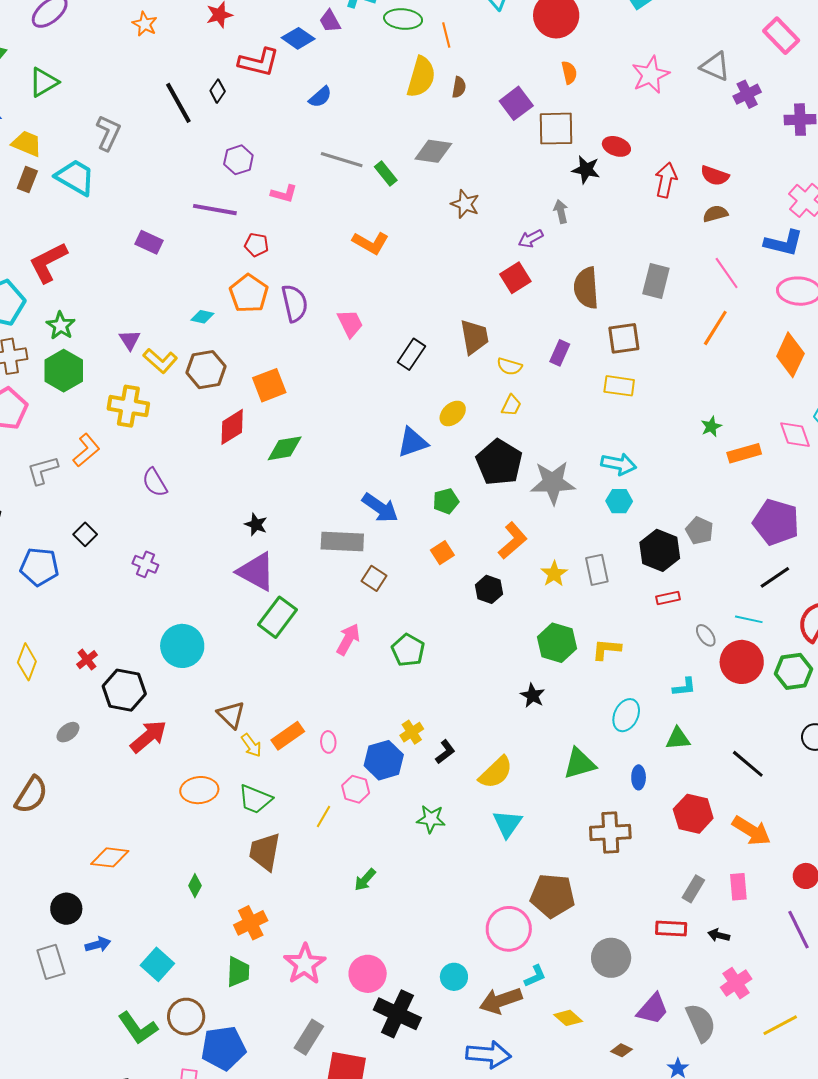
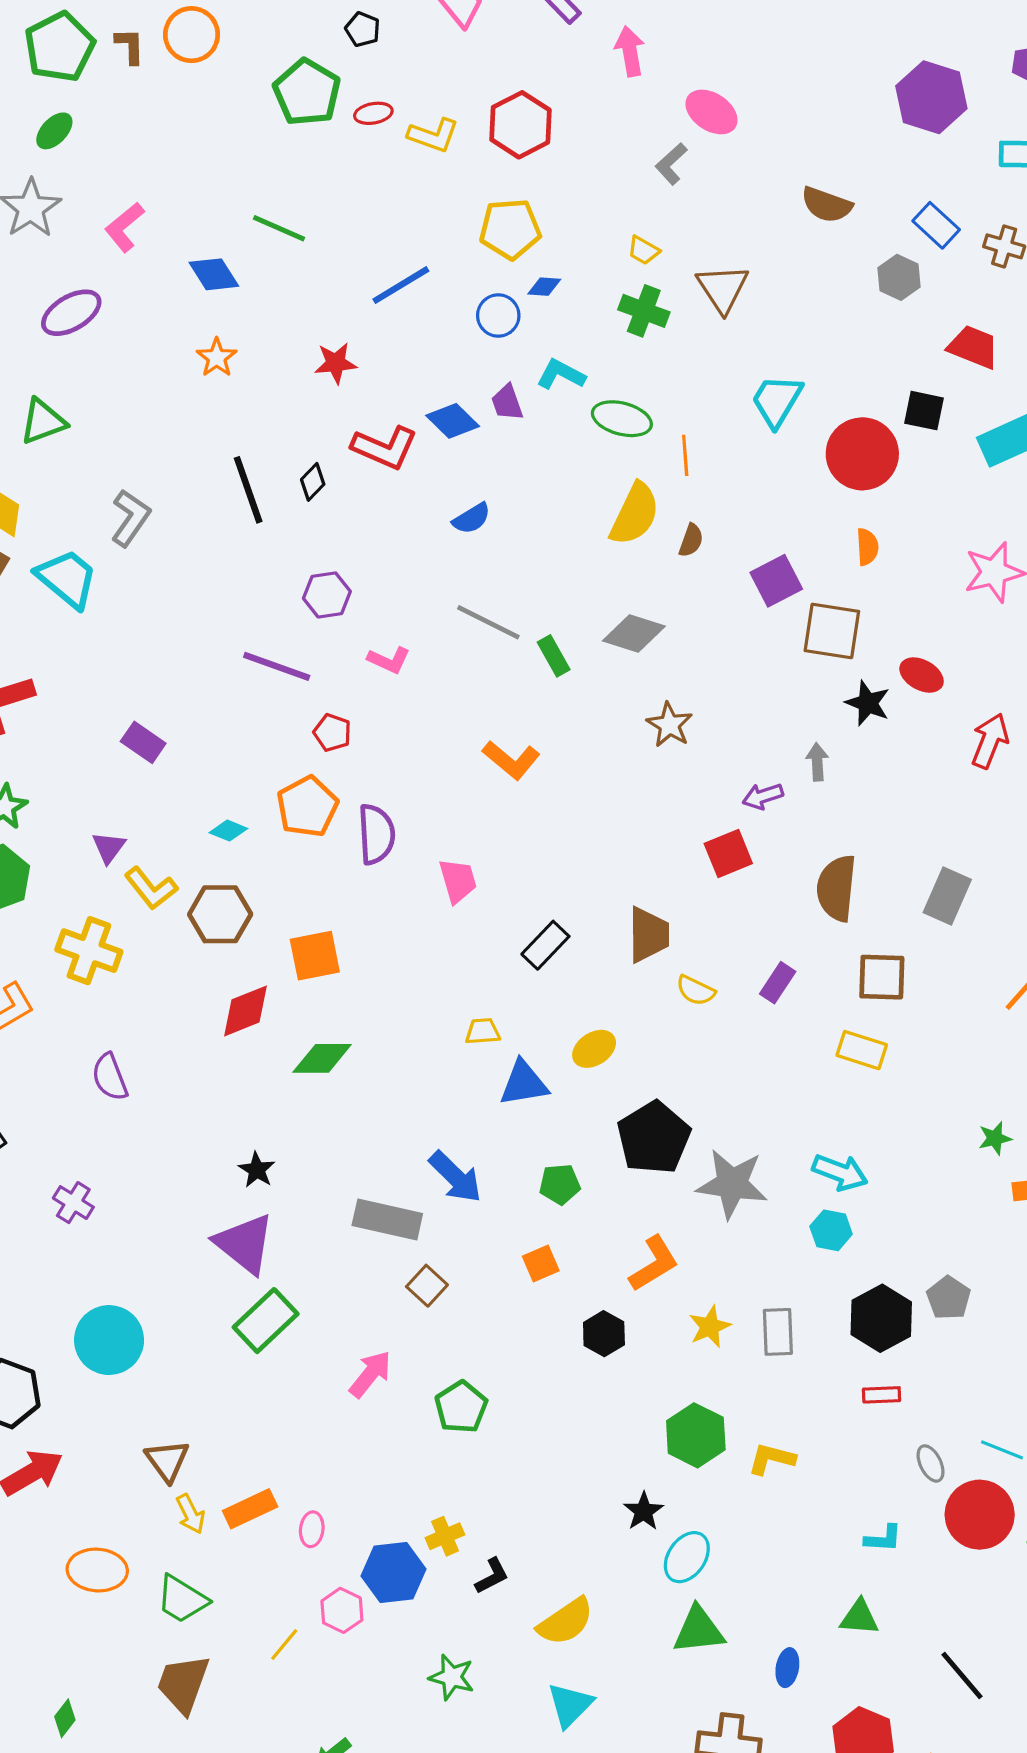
purple rectangle: (149, 242) -> (143, 742), moved
yellow trapezoid: (511, 405) -> (483, 1031), moved, turned -130
cyan ellipse: (626, 715) -> (687, 1557), moved

